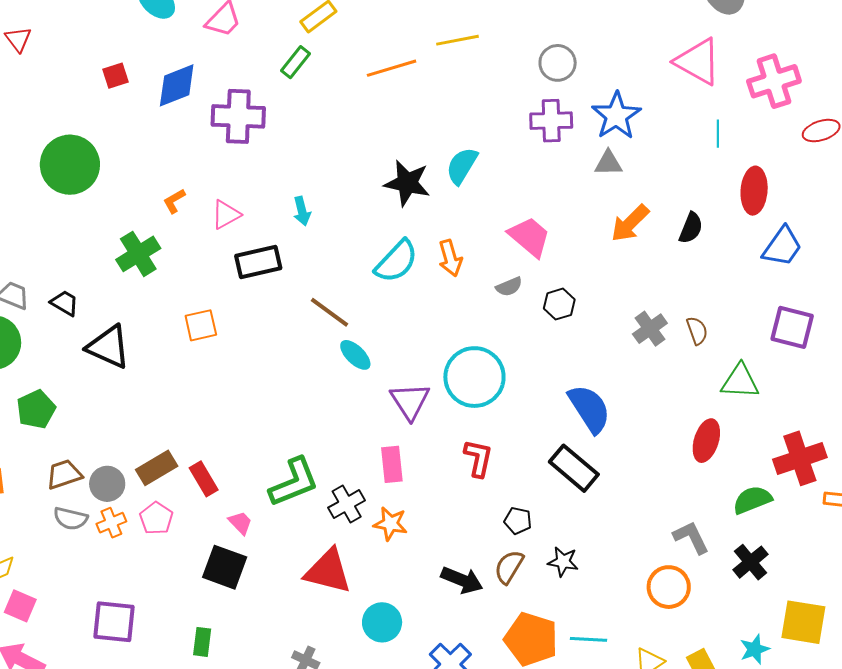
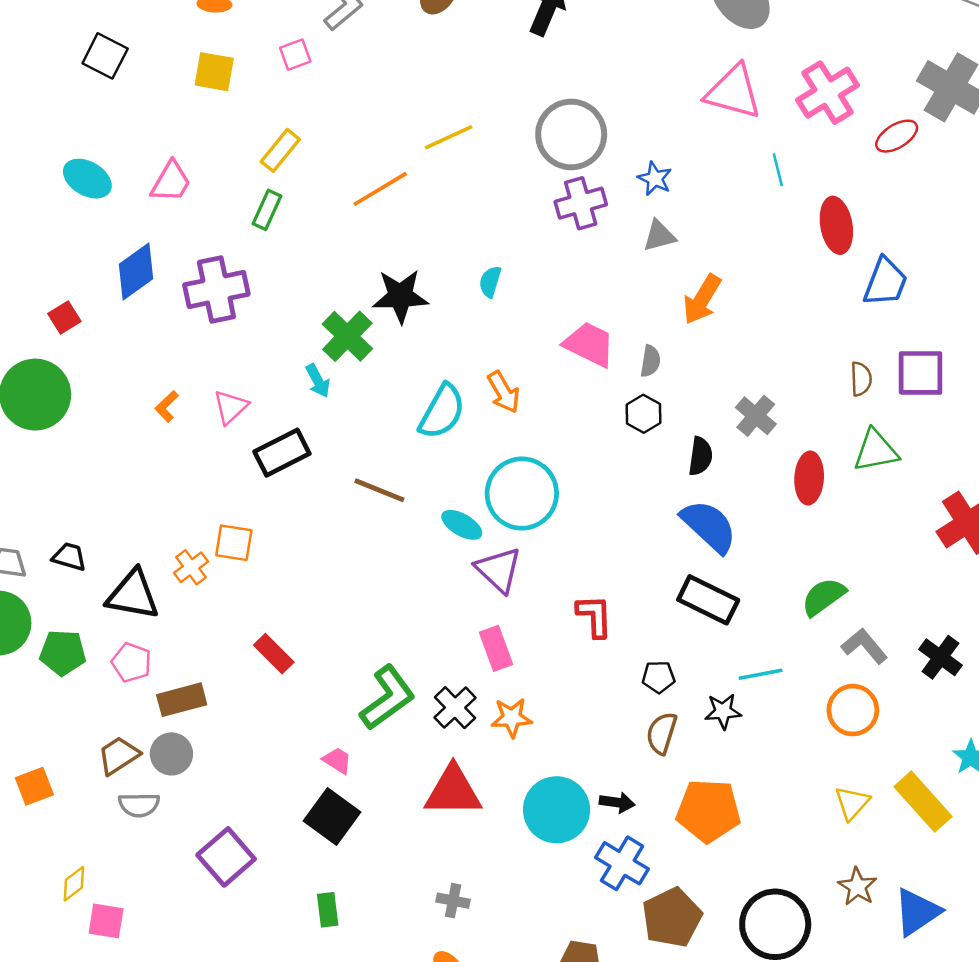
gray circle: (558, 63) -> (571, 135), size x1.6
red square: (115, 76) -> (64, 318), moved
blue star: (616, 116) -> (655, 179), size x0.6
cyan semicircle: (462, 166) -> (490, 282), size x0.7
black star: (407, 183) -> (400, 296), moved
black semicircle: (691, 228) -> (700, 456), moved
green cross: (138, 254) -> (347, 336), moved
gray semicircle: (509, 287) -> (650, 361), moved, turned -44
orange square: (201, 325) -> (234, 543), turned 36
brown semicircle: (697, 331) -> (861, 379), moved, turned 32
cyan ellipse: (355, 355) -> (462, 525), moved
cyan circle: (474, 377) -> (522, 493), moved
green pentagon: (36, 409) -> (63, 653), moved, turned -30
red ellipse: (706, 441) -> (809, 478), moved
brown rectangle: (157, 468) -> (182, 700), moved, turned 30
red rectangle: (204, 479) -> (274, 654), moved
green semicircle: (752, 500) -> (823, 597), moved
pink pentagon: (156, 518) -> (131, 662), moved
orange cross: (111, 523) -> (191, 567), moved
black square: (225, 567) -> (332, 816), turned 30
black arrow: (462, 580) -> (617, 802), moved, size x0.7
purple square: (114, 622) -> (226, 857), moved, turned -33
cyan circle: (382, 622) -> (557, 810), moved, size x1.4
cyan line: (589, 639) -> (761, 674), moved

